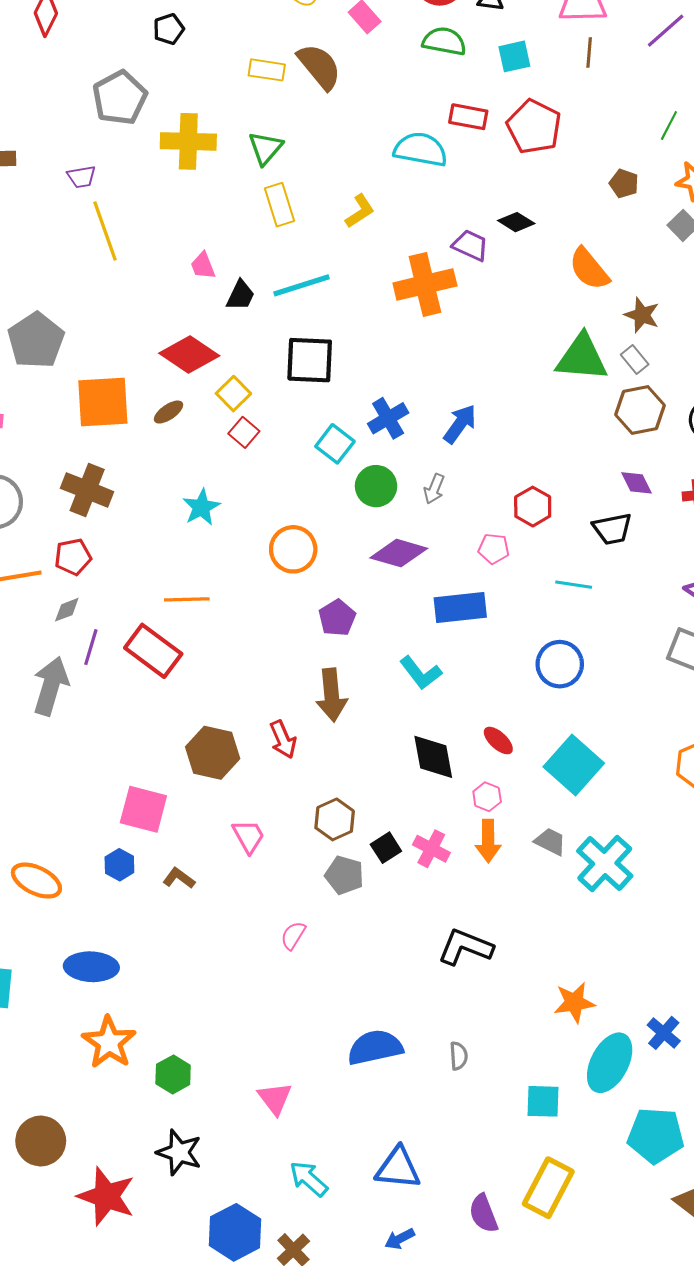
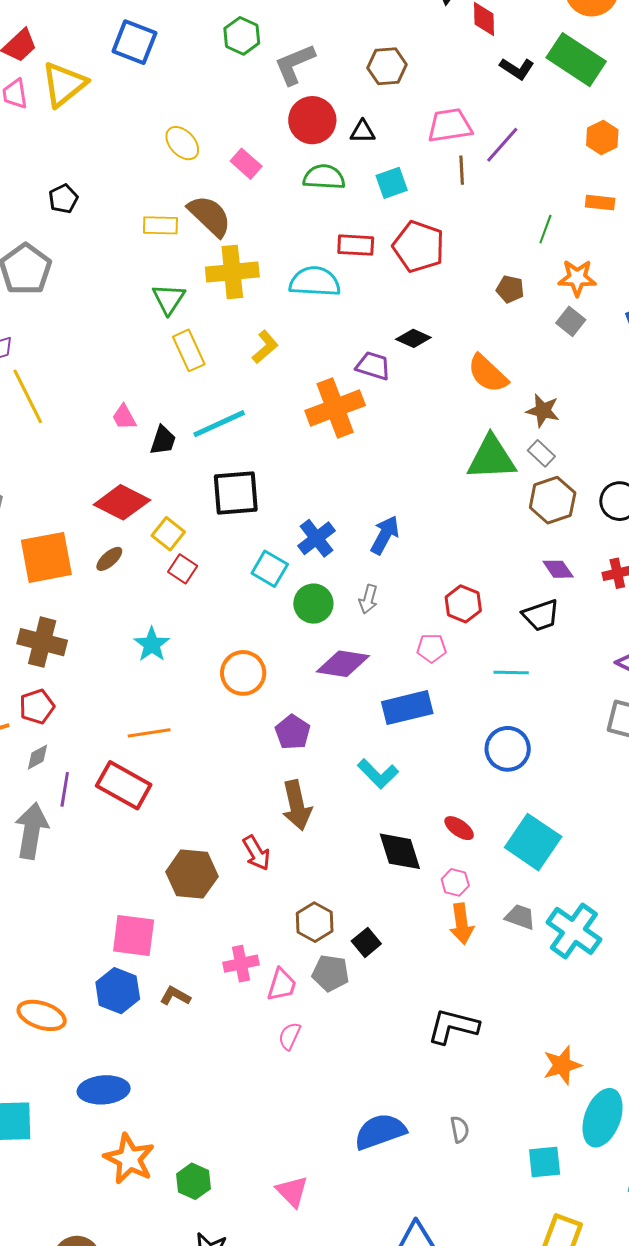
purple line: (666, 31) -> (502, 145), moved
yellow cross: (188, 141) -> (232, 272), moved
pink trapezoid: (249, 836) -> (282, 985), moved, turned 54
pink cross: (431, 849) -> (241, 964), moved, turned -32
blue hexagon: (119, 865) -> (118, 991), size x1.5

